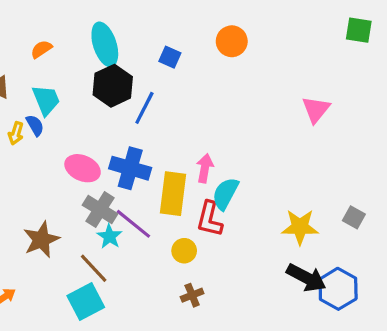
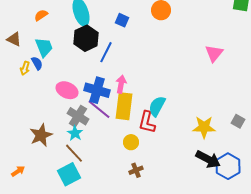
pink arrow: (205, 168) -> (121, 84), moved
purple line: (133, 224) -> (99, 109), moved
cyan star: (110, 236) -> (75, 133), moved

